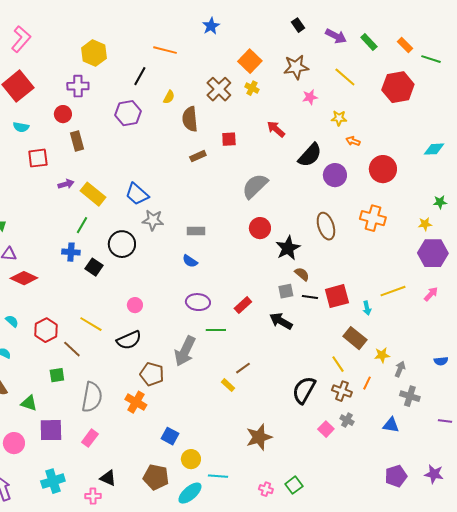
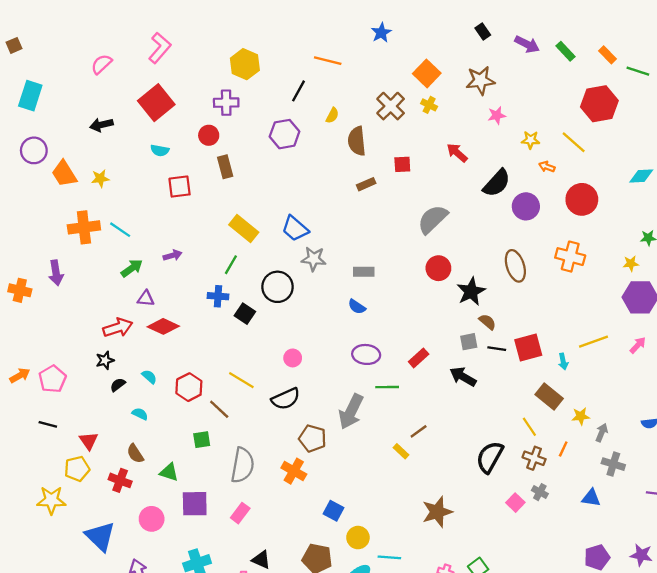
yellow line: (345, 77) -> (574, 142), moved
purple arrow: (66, 184) -> (173, 255), moved

